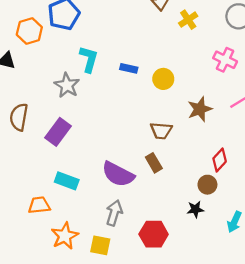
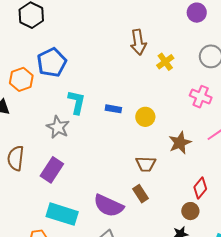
cyan rectangle: (67, 181) -> (62, 214), size x1.4

